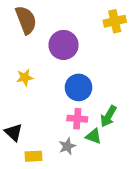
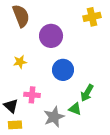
pink cross: (77, 119) -> (32, 95), moved
gray star: (67, 146) -> (54, 117), size x1.5
yellow rectangle: (34, 156) -> (15, 125), moved

